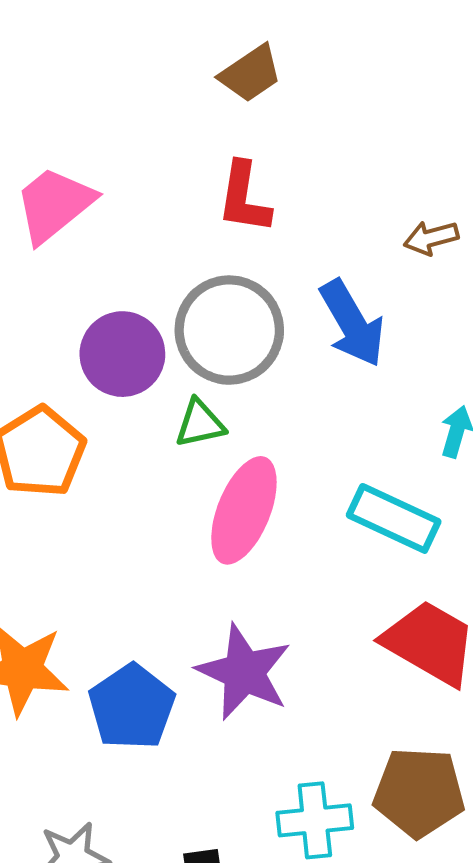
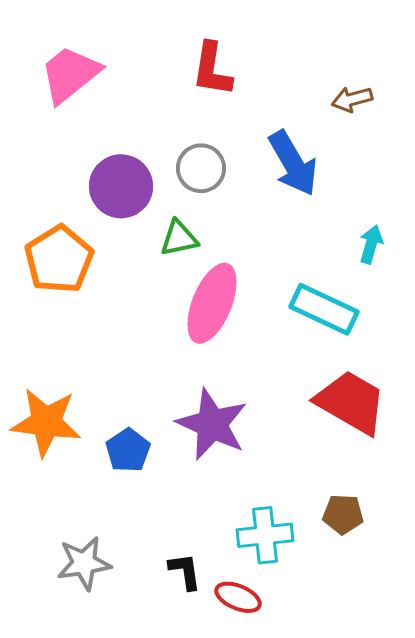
gray circle: (229, 330) -> (201, 168), size x0.6
blue pentagon: (132, 707) -> (128, 450), size x0.7
brown pentagon: (419, 792) -> (343, 514), size x0.6

